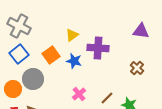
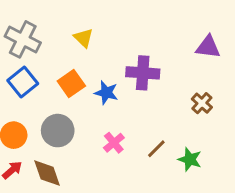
yellow triangle: (72, 35) -> (84, 38), moved, turned -40
gray circle: (33, 79) -> (58, 131), moved

